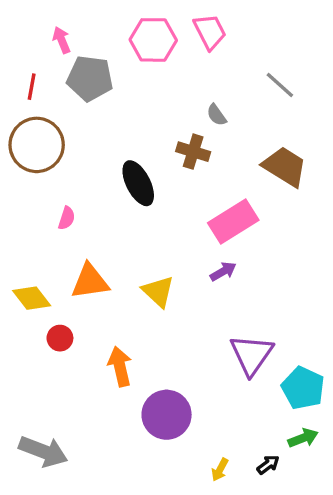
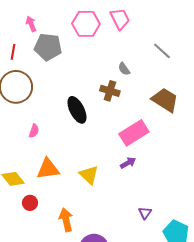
purple triangle: (251, 355) -> (145, 213), size x0.5

